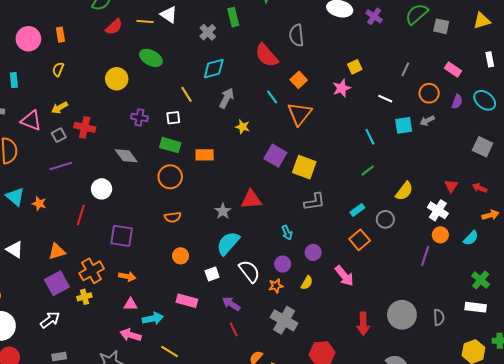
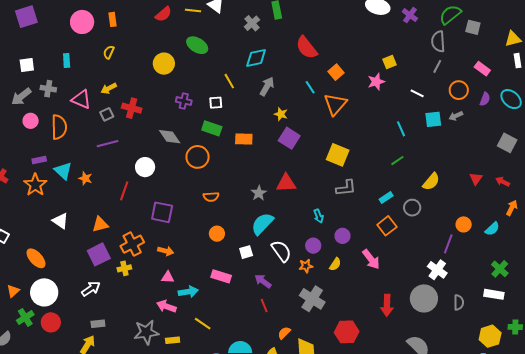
yellow triangle: (482, 21) -> (513, 39), moved
gray semicircle: (297, 35) -> (438, 41), moved
purple square: (275, 156) -> (289, 138), moved
orange circle: (170, 177) -> (198, 157), moved
white cross: (438, 210) -> (437, 270), moved
orange arrow: (490, 215) -> (512, 208), turned -49

